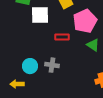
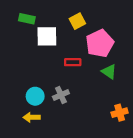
gray cross: (52, 65) -> (61, 95), turned -32
yellow arrow: (17, 84) -> (32, 117), moved

